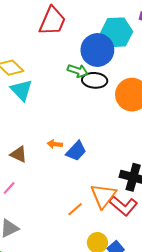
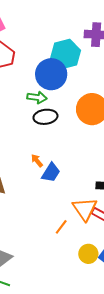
black ellipse: (95, 80) -> (45, 117), moved
orange arrow: (55, 144) -> (37, 161), moved, turned 56

